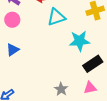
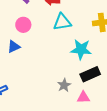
pink circle: (12, 20) -> (23, 25), moved
gray star: (61, 89) -> (64, 85), moved

